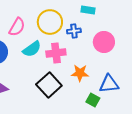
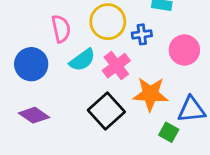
pink semicircle: (17, 27) -> (61, 29), turned -42
pink cross: (56, 53) -> (116, 66), turned -30
orange star: (80, 73) -> (150, 94), size x1.4

